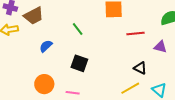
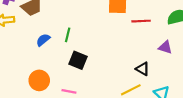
green line: (78, 29) -> (68, 35), moved, turned 48
red line: (135, 33) -> (141, 21), moved

